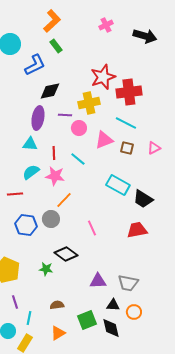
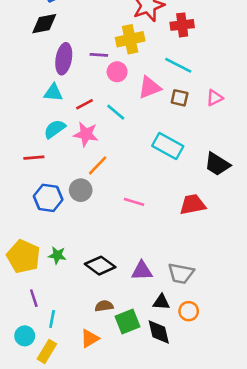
black diamond: (50, 91) -> (44, 24), moved
red cross: (129, 92) -> (182, 25), size x0.7
red line: (54, 153) -> (85, 104), turned 64
black trapezoid: (143, 199) -> (217, 164), moved
pink line: (92, 228) -> (134, 202), turned -49
black diamond: (66, 254) -> (100, 266), moved
green star: (46, 269) -> (57, 255), moved
brown semicircle: (57, 305) -> (104, 306), moved

